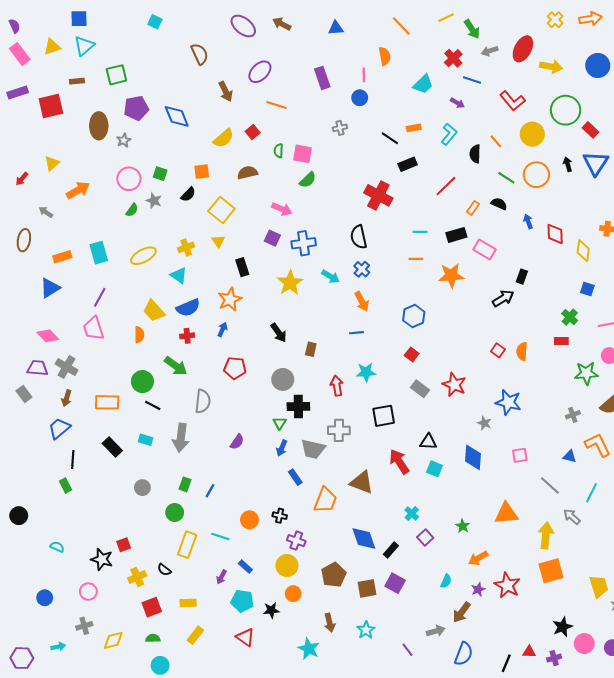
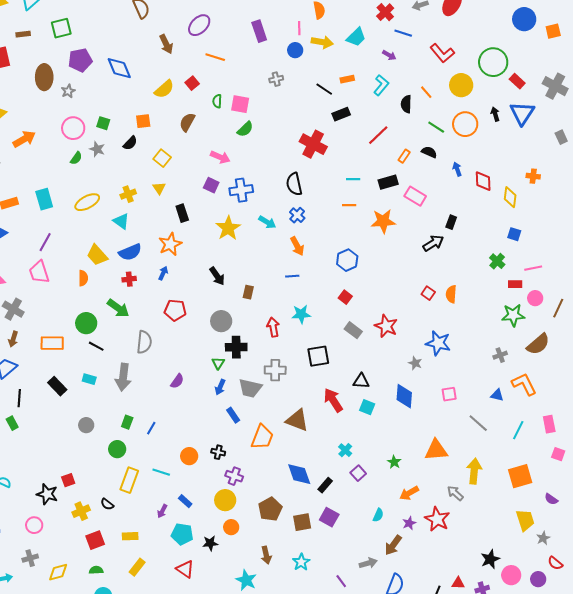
yellow arrow: (551, 67) -> (322, 42), moved
brown semicircle: (247, 173) -> (187, 122), turned -48
yellow square: (221, 210) -> (162, 158), size x0.7
red rectangle: (561, 341) -> (515, 284), moved
gray arrow: (572, 517) -> (455, 493), moved
orange square: (551, 571) -> (520, 476), moved

